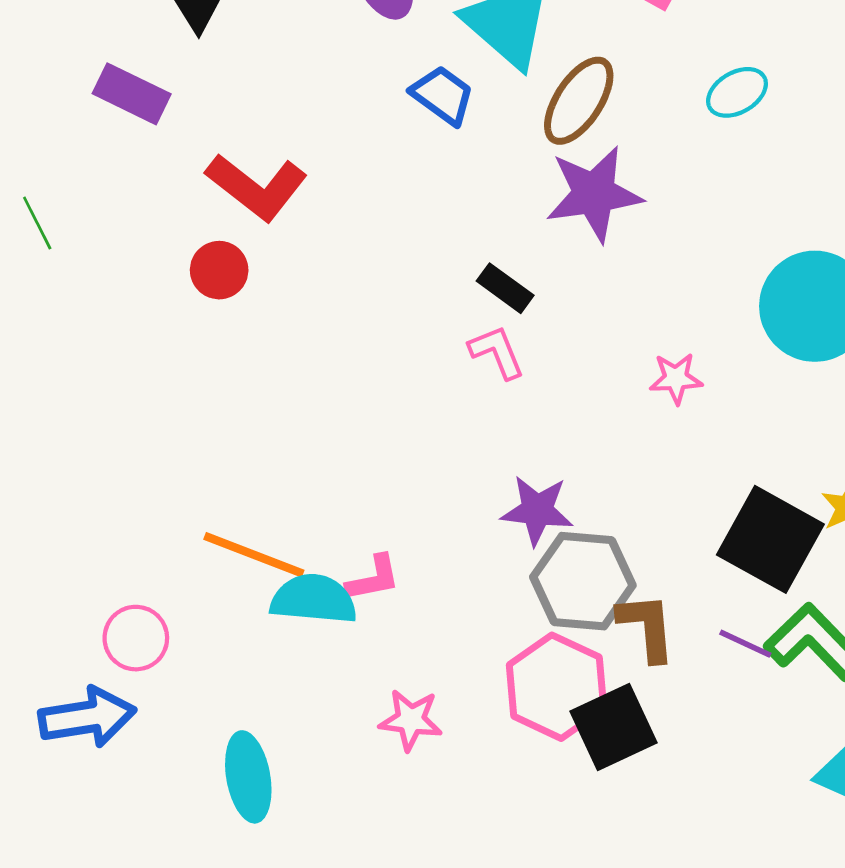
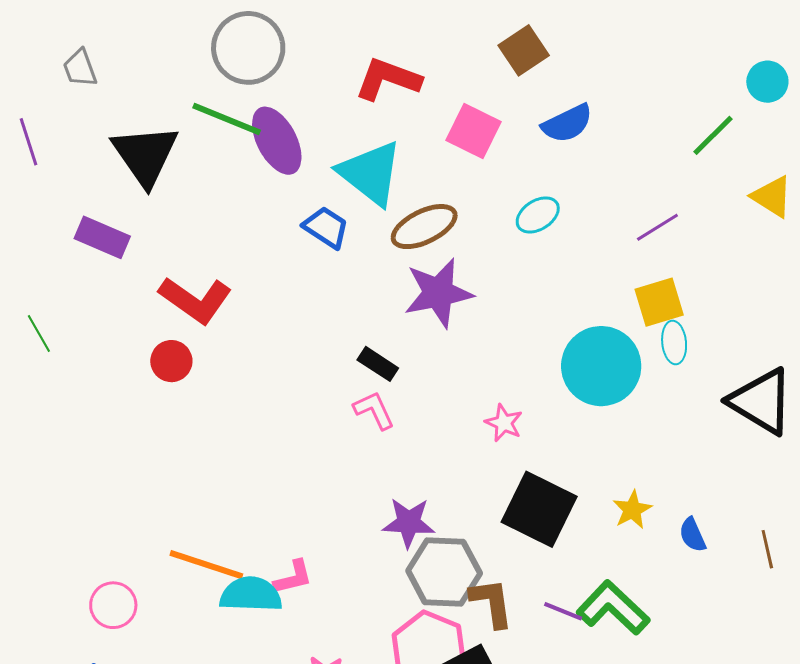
brown ellipse: (579, 101) -> (424, 227), turned 34
pink star: (676, 378) -> (504, 423), turned 30
black square: (770, 539) -> (539, 509), moved
pink circle: (136, 638) -> (113, 605), moved

